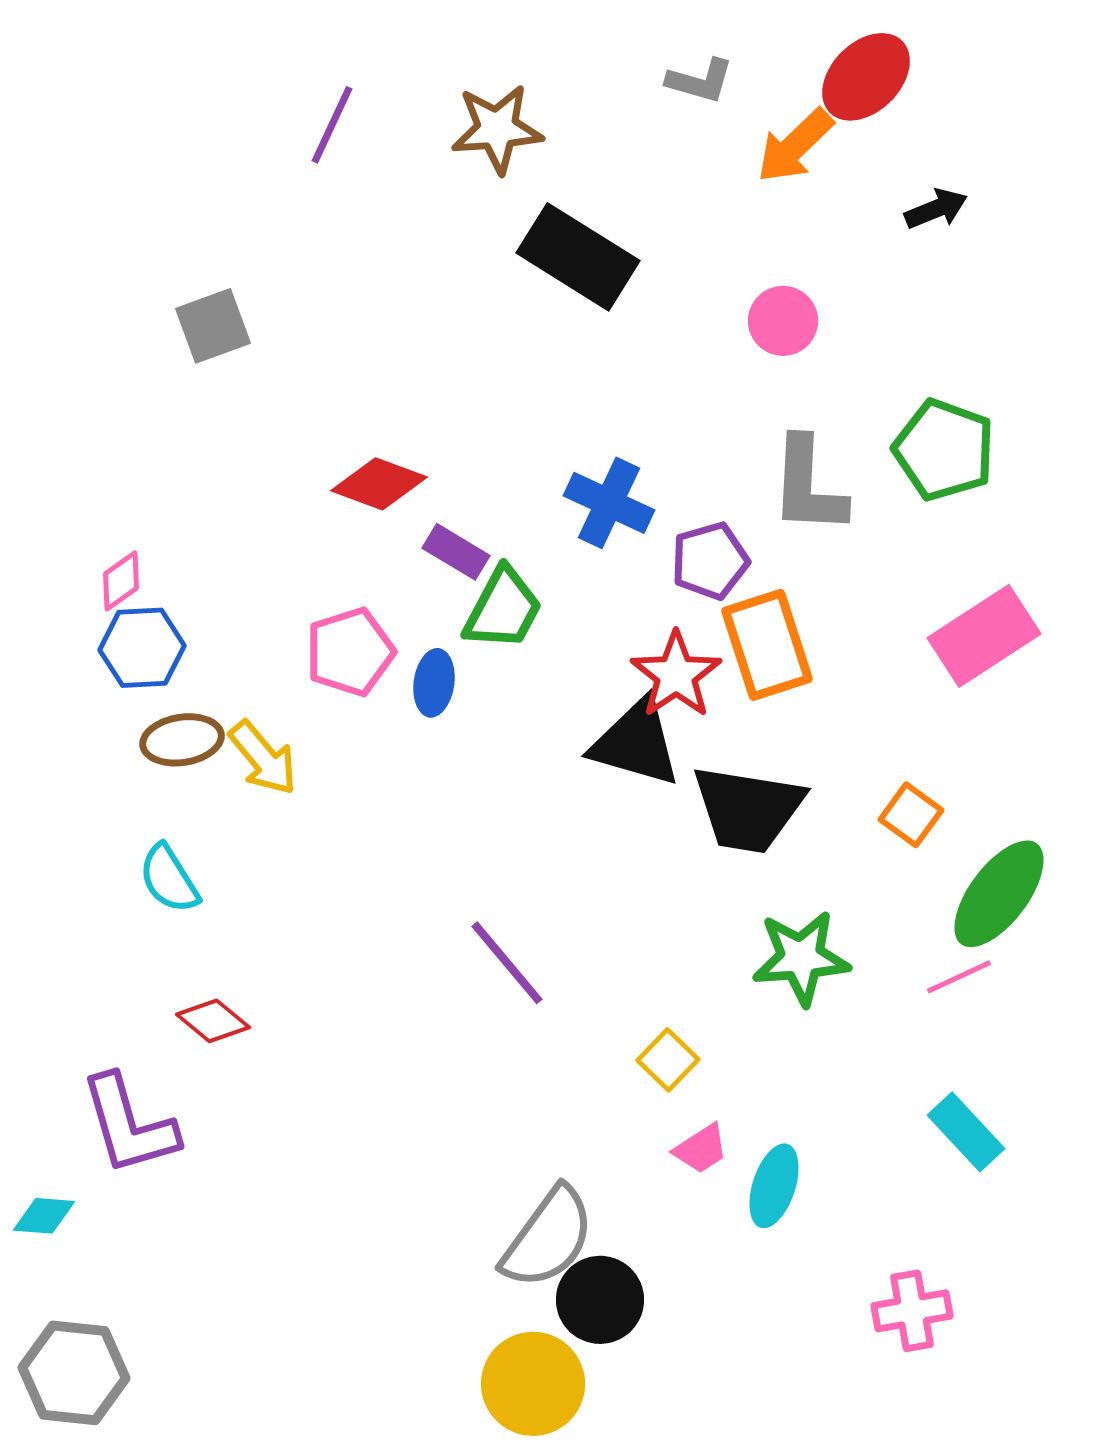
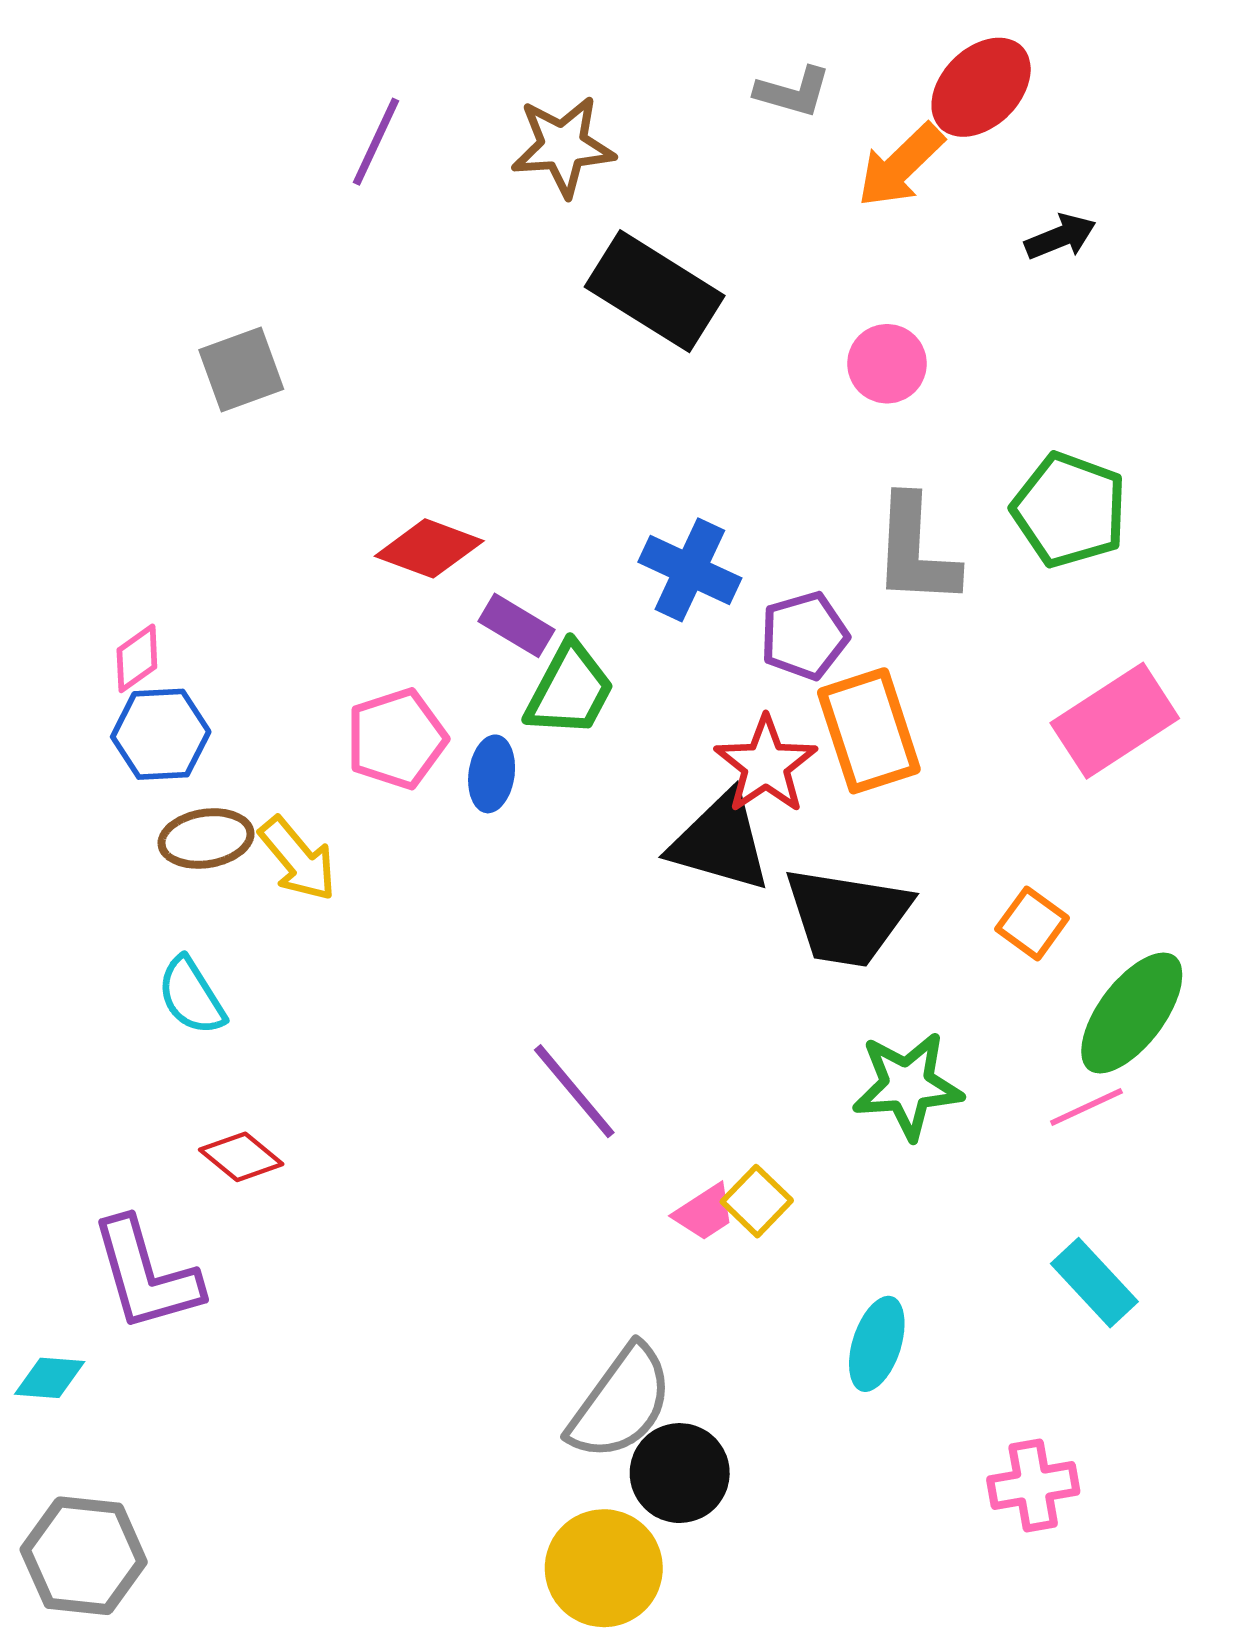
pink trapezoid: (701, 1149) -> (705, 1212), moved

